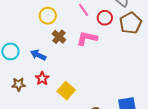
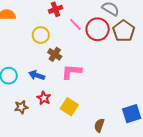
red circle: (105, 18) -> (98, 29), size x1.5
pink L-shape: (87, 38) -> (72, 72), moved

